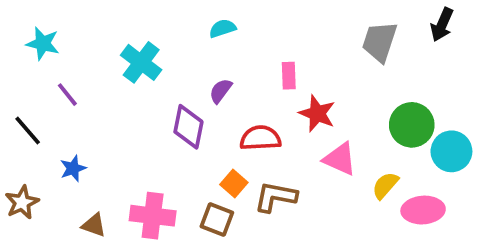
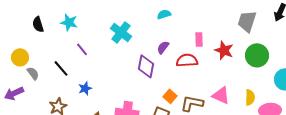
red star: (317, 114) -> (224, 50), moved
green circle: (412, 125) -> (257, 55), moved
red semicircle: (260, 138) -> (187, 60), moved
pink triangle: (340, 159) -> (221, 95), moved
yellow semicircle: (385, 185) -> (250, 97), turned 140

